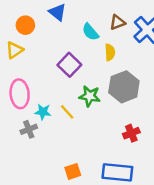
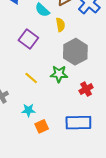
green star: (90, 96) -> (59, 74), moved
cyan star: (43, 112) -> (28, 110), moved

